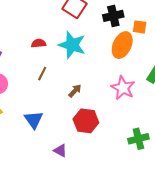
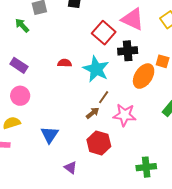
black cross: (113, 16) -> (128, 51), moved
brown line: (42, 74) -> (104, 97), moved
pink star: (123, 88) -> (125, 115), moved, turned -30

